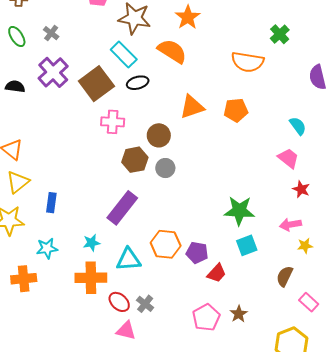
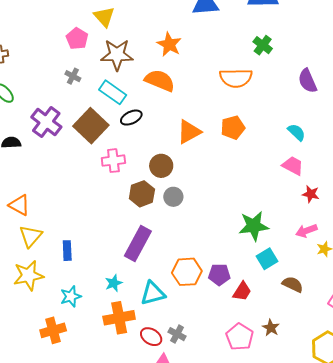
gray cross: (51, 33) -> (73, 76), moved
brown semicircle: (285, 276) -> (293, 284), moved, turned 100

